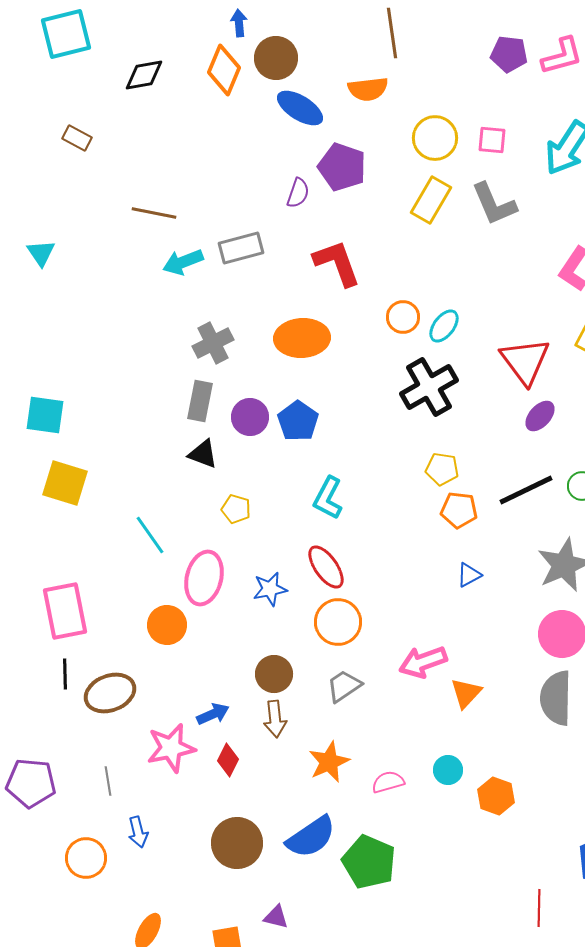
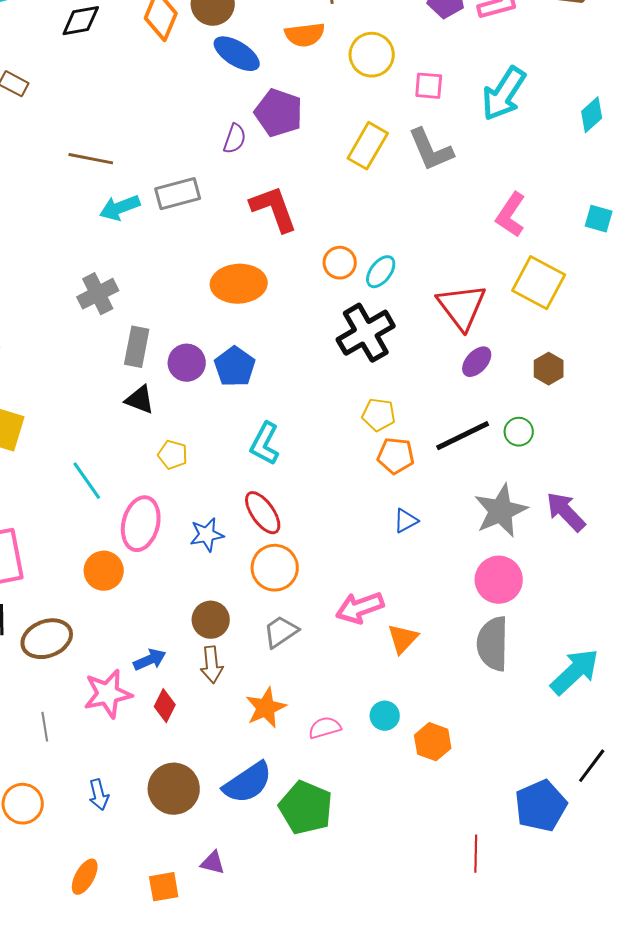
yellow circle: (435, 138) -> (372, 55), moved
gray cross: (213, 343) -> (98, 294), moved
blue arrow: (138, 832) -> (99, 795), moved

